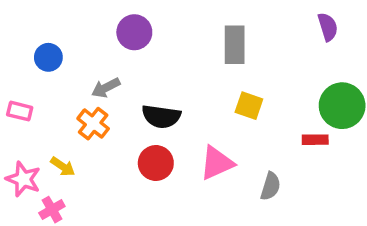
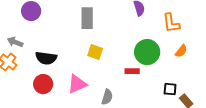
gray arrow: (106, 88) -> (15, 42), turned 49

